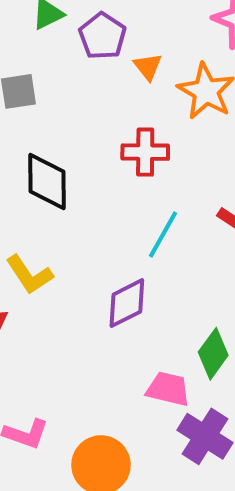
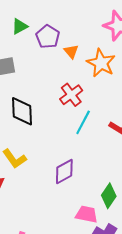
red cross: (145, 152) -> (71, 95), turned -35
cyan line: (163, 235) -> (83, 122), moved

